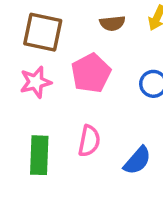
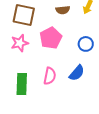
blue semicircle: (137, 161) -> (77, 73), moved

